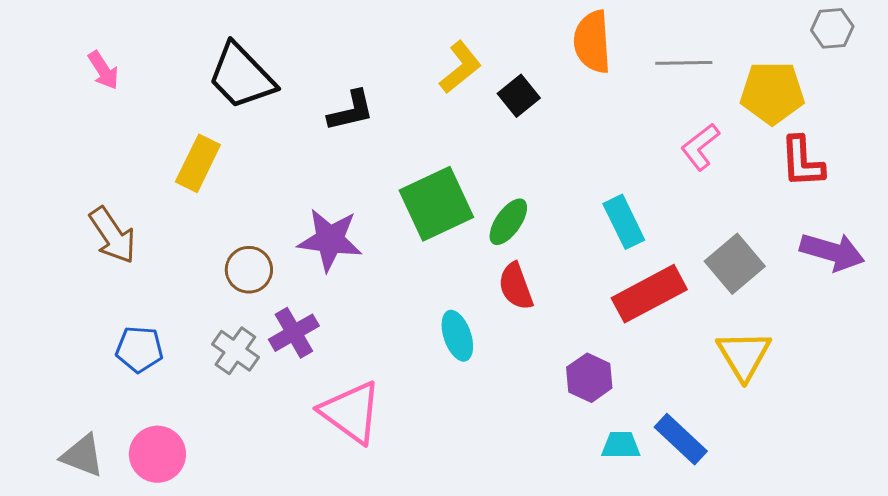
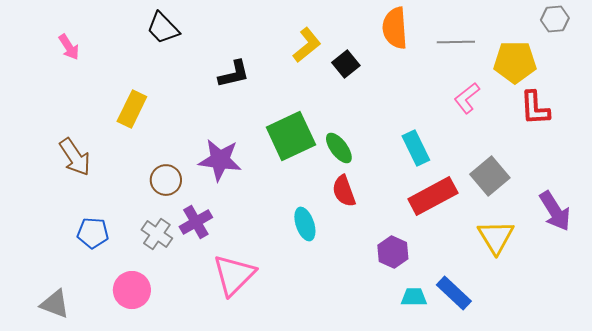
black trapezoid: (241, 76) -> (163, 28), moved, size x0.7
green ellipse: (508, 222) -> (339, 148), turned -72
purple arrow: (832, 252) -> (555, 211), moved, turned 42
pink triangle: (351, 412) -> (234, 275), turned 39
pink circle: (157, 454) -> (132, 290), moved

